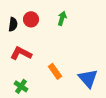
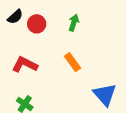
black semicircle: (13, 24) -> (15, 17), moved, turned 40
orange rectangle: (55, 71) -> (73, 62), moved

